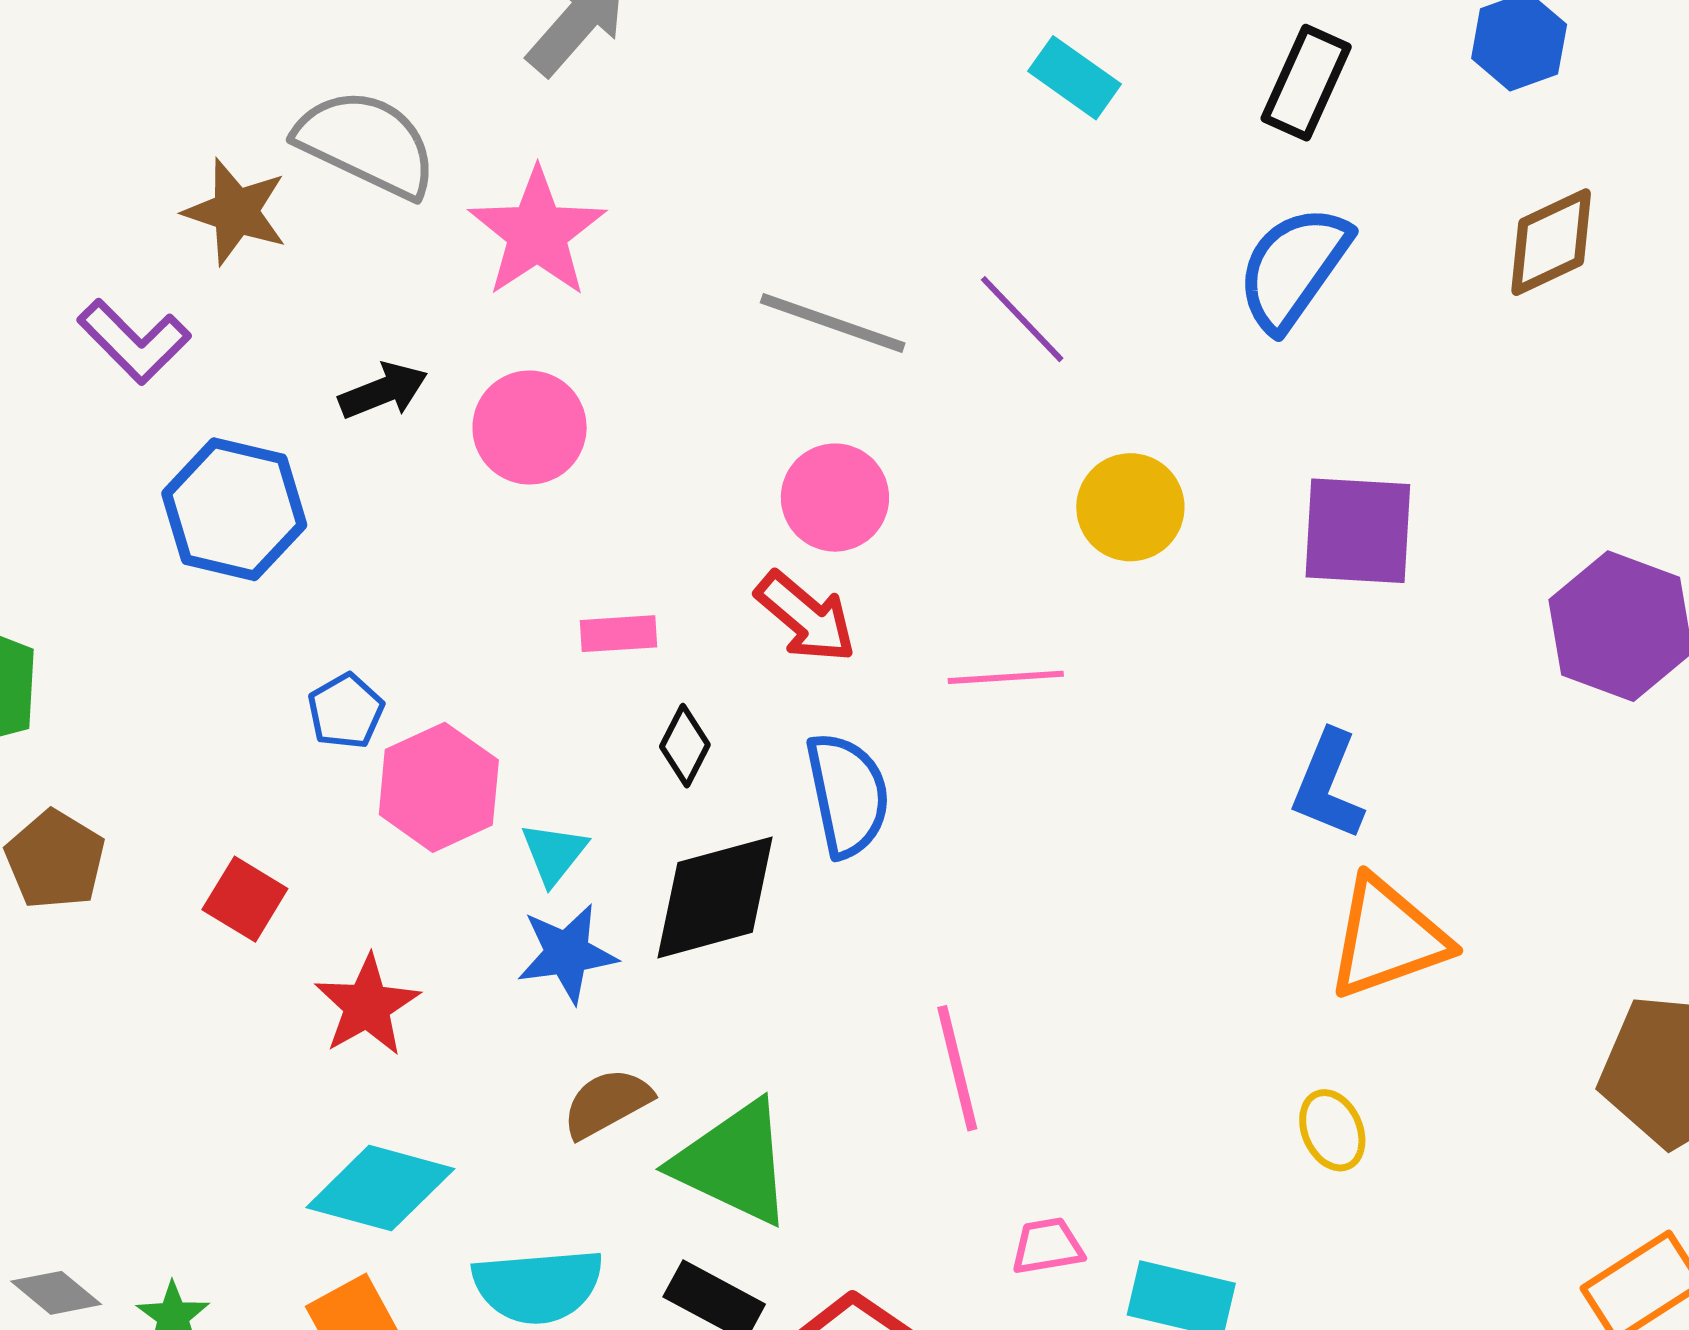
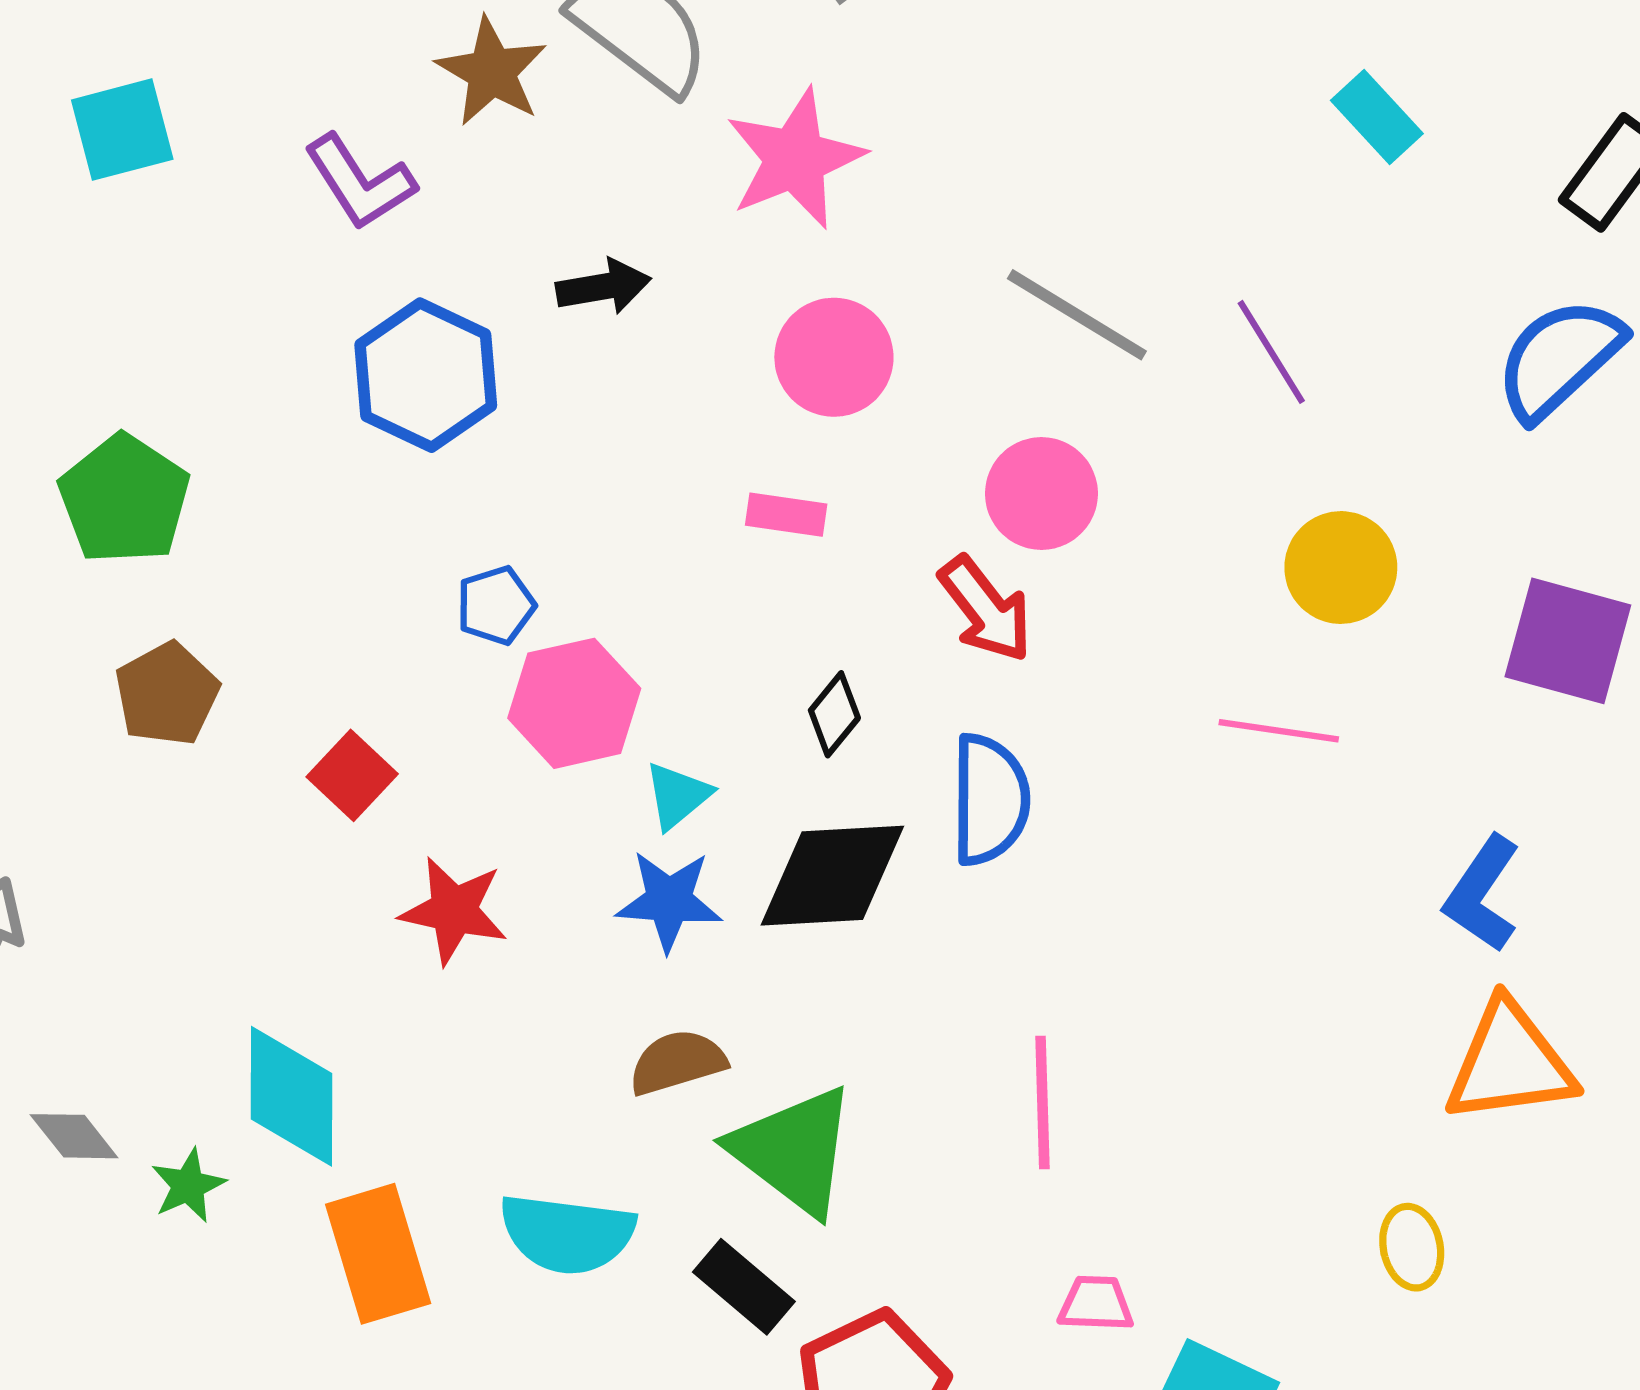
pink circle: (530, 428) -> (834, 357), moved
pink rectangle: (618, 634) -> (786, 515), moved
pink line: (1006, 677) -> (1279, 731), moved
red star: (367, 1006) -> (454, 910), turned 30
cyan diamond: (380, 1188) -> (292, 1096), moved, turned 63

